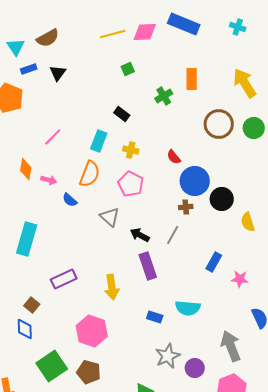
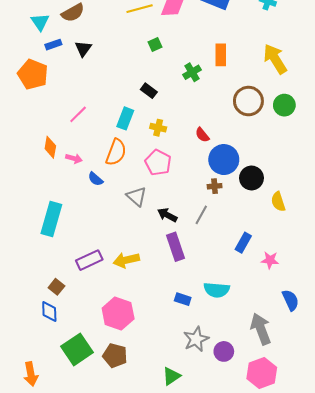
yellow arrow: (112, 287) -> (126, 260), moved, turned 85

